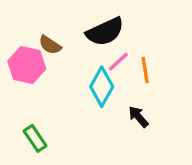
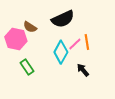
pink line: (118, 62) -> (75, 44), moved
green rectangle: (35, 138) -> (27, 67), moved

